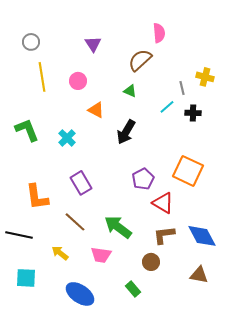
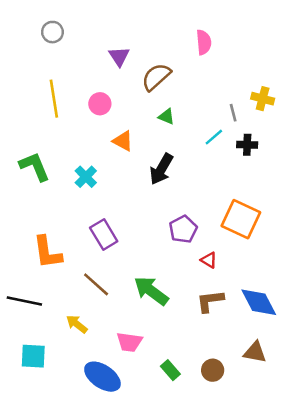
gray circle: (31, 42) -> (52, 32), moved
brown semicircle: (140, 60) -> (156, 77), moved
red triangle: (163, 203) -> (209, 260), size x0.6
pink trapezoid: (101, 255) -> (129, 342), moved
brown circle: (151, 262) -> (213, 370), moved

